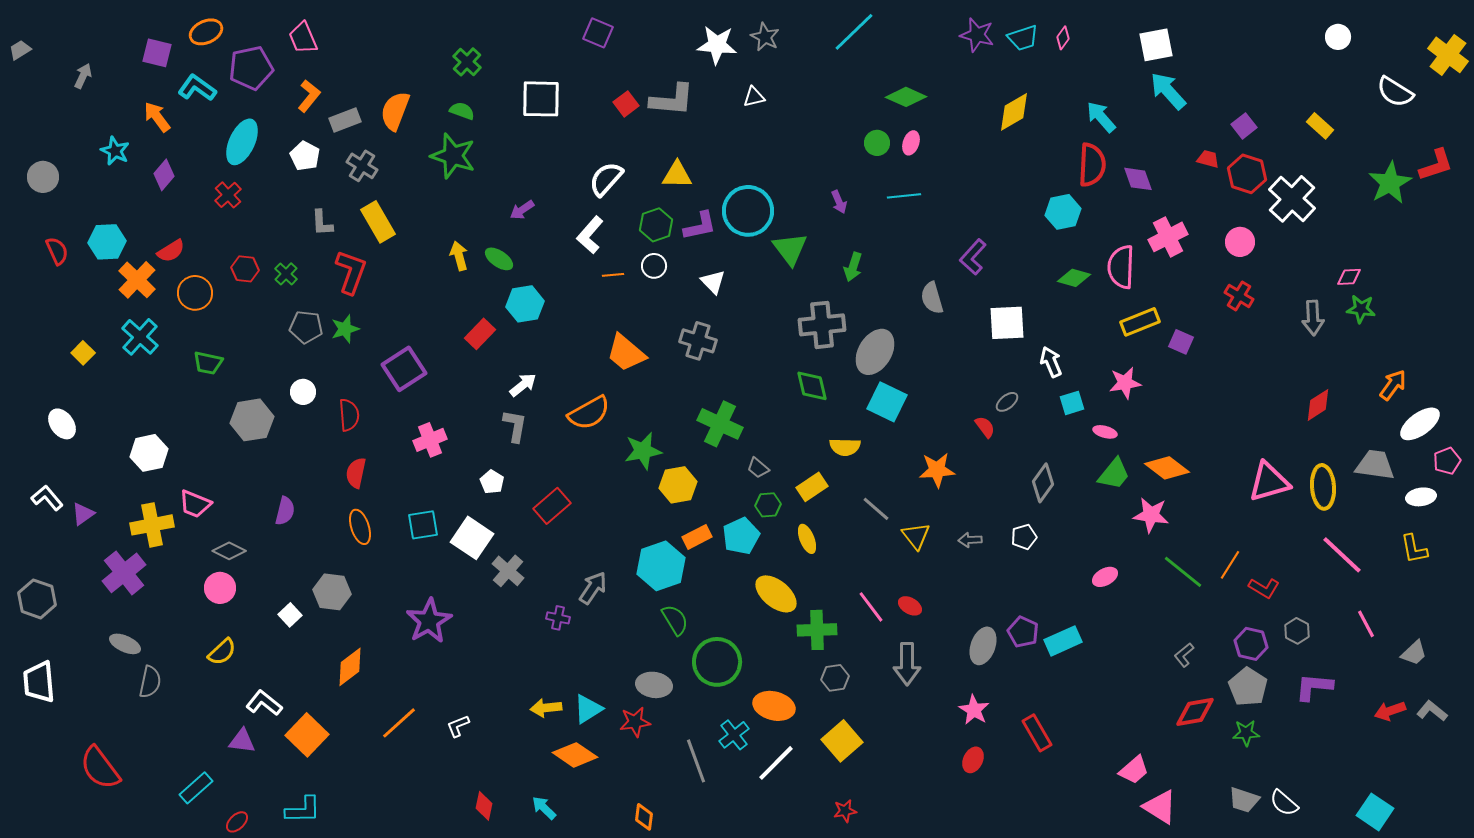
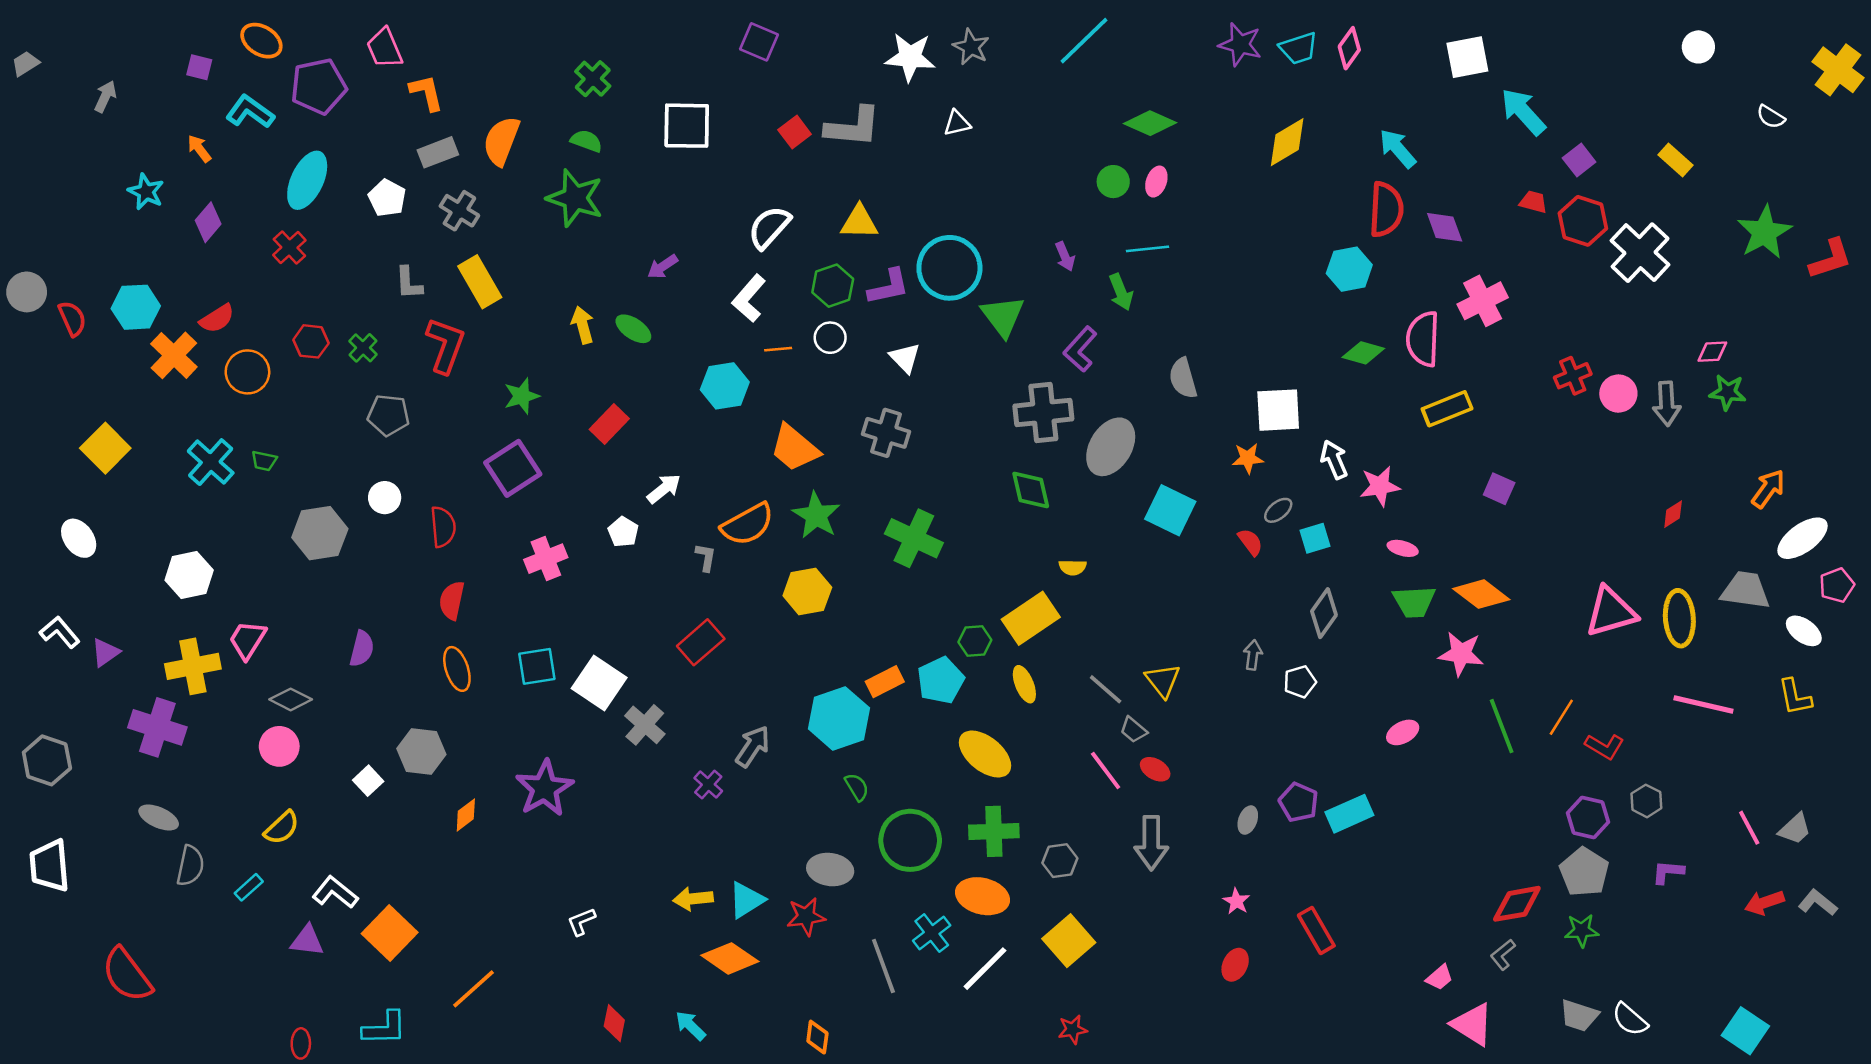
orange ellipse: (206, 32) -> (261, 41), turned 56
pink diamond: (1063, 38) -> (1349, 48), size x1.4
purple square: (157, 53) -> (199, 67), size x0.7
cyan arrow: (1168, 91) -> (1523, 112), moved
white semicircle: (1395, 92) -> (1771, 117), size x0.6
orange L-shape: (309, 96) -> (426, 93), moved, turned -52
orange arrow: (157, 117) -> (199, 149), size x0.7
red L-shape: (1436, 165) -> (1830, 259), moved
gray circle: (43, 177) -> (27, 292), moved
pink circle: (1240, 242) -> (1618, 394), moved
purple L-shape: (973, 257) -> (1080, 349), moved
green arrow: (853, 267) -> (1121, 292), moved, turned -40
red cross: (1239, 296) -> (1573, 376), turned 36
cyan hexagon: (525, 304) -> (725, 386), moved
green star: (345, 329) -> (522, 396), moved
cyan cross: (140, 337) -> (211, 462), moved
purple square: (1181, 342) -> (1499, 489), moved
yellow square: (83, 353) -> (105, 448), size x1.6
green trapezoid: (208, 363) -> (264, 461), size x0.7
pink star: (1125, 383) -> (1380, 486), moved
cyan square: (887, 402) -> (1170, 510), moved
cyan square: (1072, 403) -> (1315, 538), moved
red diamond: (1318, 405) -> (1673, 514), size x0.7
gray L-shape: (515, 426) -> (706, 557), moved, size x0.7
yellow semicircle: (845, 447) -> (1073, 567), size x0.7
green star: (643, 451) -> (816, 515), moved, turned -30
gray trapezoid: (758, 468) -> (1134, 730), moved
orange star: (937, 470) -> (1248, 458), moved, size x0.7
green trapezoid: (1114, 474) -> (1414, 602), turned 48
white pentagon: (492, 482) -> (623, 532), moved
yellow hexagon: (678, 485) -> (807, 592), moved
yellow rectangle: (812, 487) -> (1031, 618), size x1.4
white ellipse: (1421, 497) -> (1804, 631), turned 44
pink trapezoid: (195, 504) -> (247, 640), turned 100
gray line: (876, 509) -> (1106, 689), moved
gray arrow: (970, 540) -> (1253, 655), moved, turned 100
pink line: (1342, 555) -> (1703, 705), turned -30
green line: (1183, 572) -> (1502, 726), turned 30
purple cross: (124, 573) -> (157, 727), turned -33
purple cross: (558, 618) -> (708, 784), turned 30
green semicircle: (675, 620) -> (857, 787), size x0.7
pink line: (1366, 624) -> (1749, 828), moved
green cross: (817, 630) -> (994, 831), moved
gray ellipse: (983, 646) -> (1248, 820), size x0.6
gray L-shape: (1184, 655) -> (1503, 955), moved
orange diamond: (350, 667) -> (466, 815), moved, size x0.7
purple L-shape: (1314, 687) -> (1668, 872), size x0.7
pink star: (974, 710) -> (1236, 901), size x0.7
orange line: (399, 723) -> (473, 989), moved
pink trapezoid: (1134, 770) -> (1439, 977), size x0.7
cyan rectangle: (196, 788) -> (249, 887), moved, size x0.7
red ellipse: (237, 822) -> (301, 1043), turned -45

